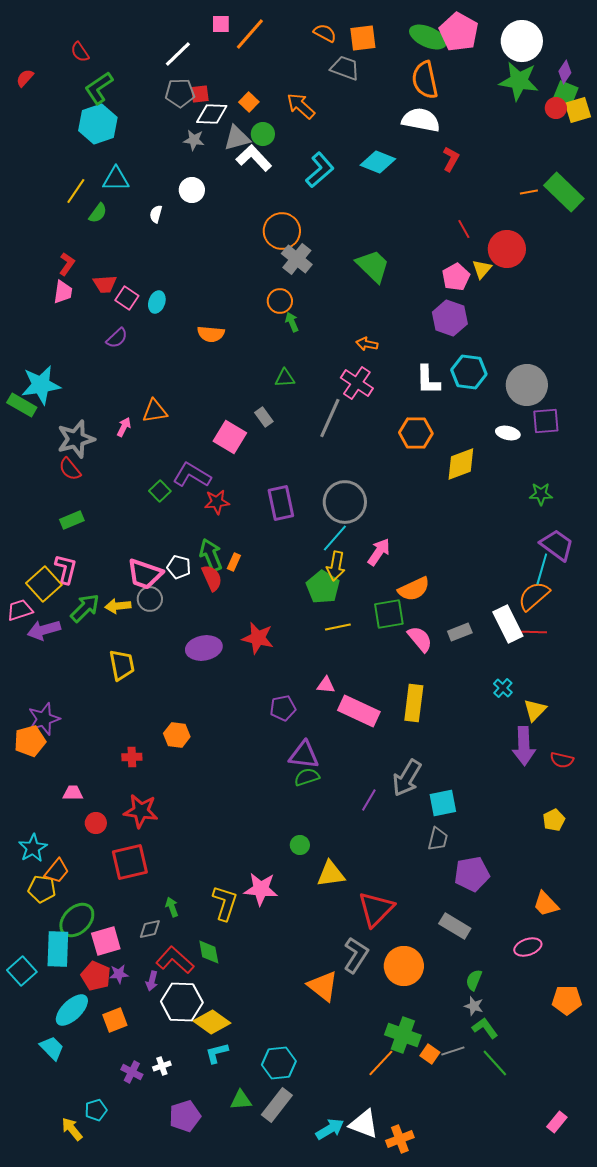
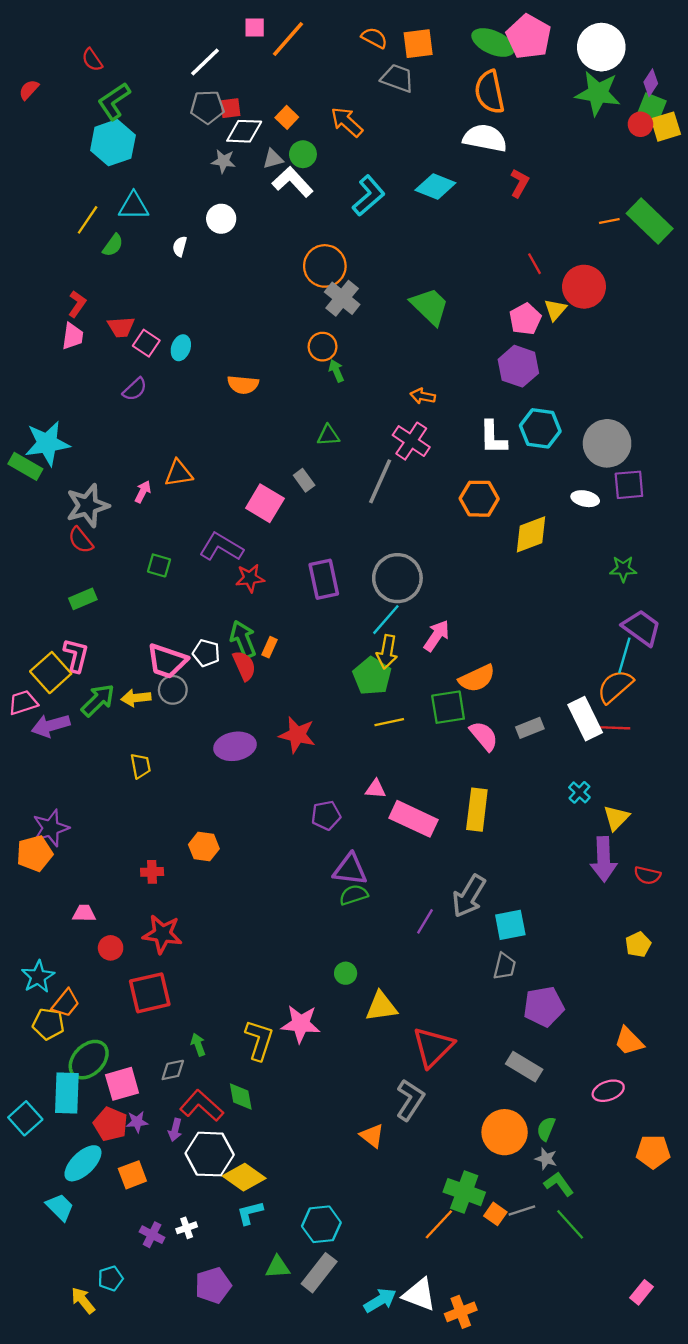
gray triangle: (237, 138) -> (273, 159), size x0.7
green square: (160, 491) -> (159, 565), moved, turned -30
yellow trapezoid: (122, 665) -> (141, 766), size x0.7
orange circle: (404, 966) -> (505, 1132), moved
orange triangle: (323, 986) -> (372, 1136), size x0.7

